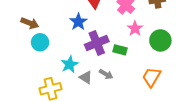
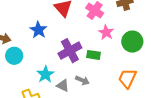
blue star: (78, 22) -> (38, 30), moved

